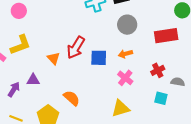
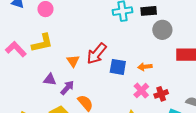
gray circle: (127, 25) -> (162, 30), moved
red cross: (158, 70) -> (161, 94), moved
purple arrow: (14, 89) -> (67, 88), moved

